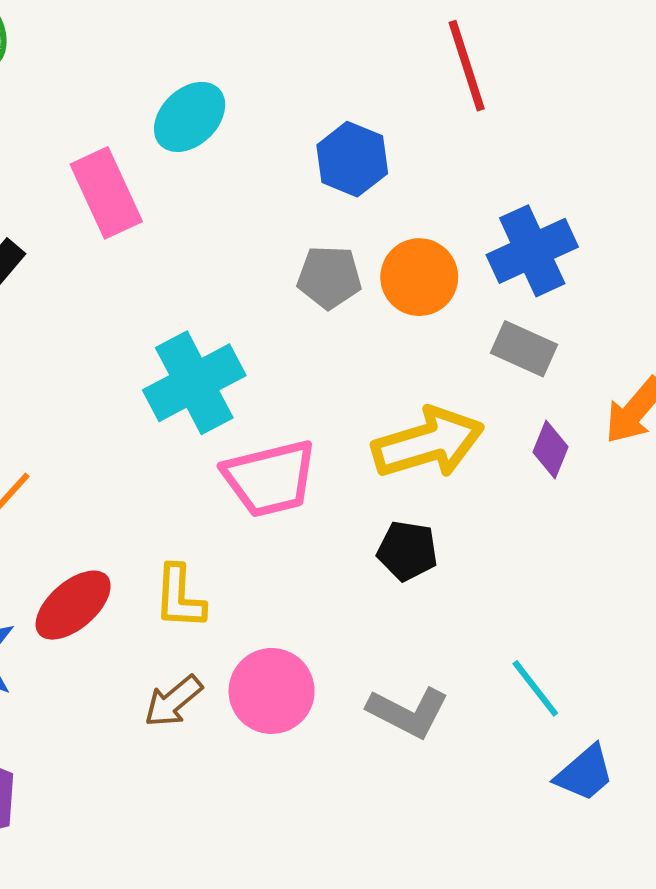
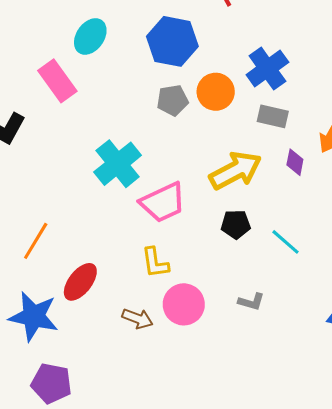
blue hexagon: (352, 159) -> (172, 41), size x1.4
yellow L-shape: (180, 597) -> (155, 263), moved
cyan line: (535, 688) -> (286, 242), moved
brown arrow: (173, 701) -> (137, 319), turned -108
gray L-shape: (408, 712) -> (251, 302), size x0.7

